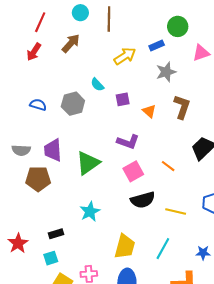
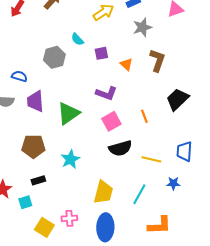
blue semicircle: (38, 105) -> (19, 76), moved
orange line: (168, 166) -> (144, 116), turned 32
brown pentagon: (38, 179) -> (33, 146), moved
blue star: (203, 253) -> (173, 183), moved
cyan square: (51, 258) -> (25, 202), moved

